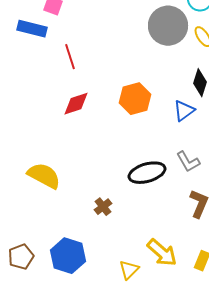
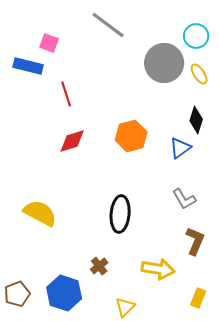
black ellipse: (147, 173) -> (120, 214), moved, turned -69
brown cross: (103, 207) -> (99, 266), moved
yellow arrow: (162, 253) -> (158, 269), moved, turned -32

